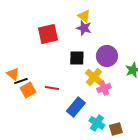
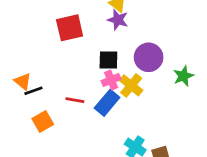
pink cross: (104, 88) -> (111, 80), moved
orange square: (28, 90) -> (43, 122), moved
blue rectangle: (76, 107) -> (107, 103), moved

